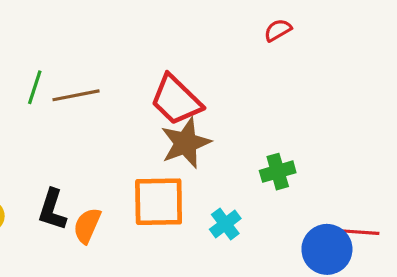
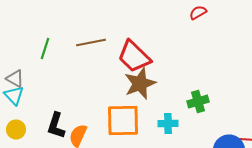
brown line: (76, 95) -> (91, 42), moved
cyan cross: (225, 224) -> (168, 124), moved, turned 36

